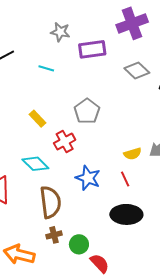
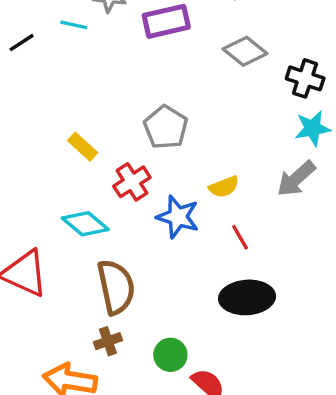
cyan line: (46, 68) -> (74, 25), moved
yellow semicircle: (133, 154) -> (224, 187), moved
blue star: (88, 178) -> (178, 217), moved
brown cross: (54, 235) -> (108, 341), moved

